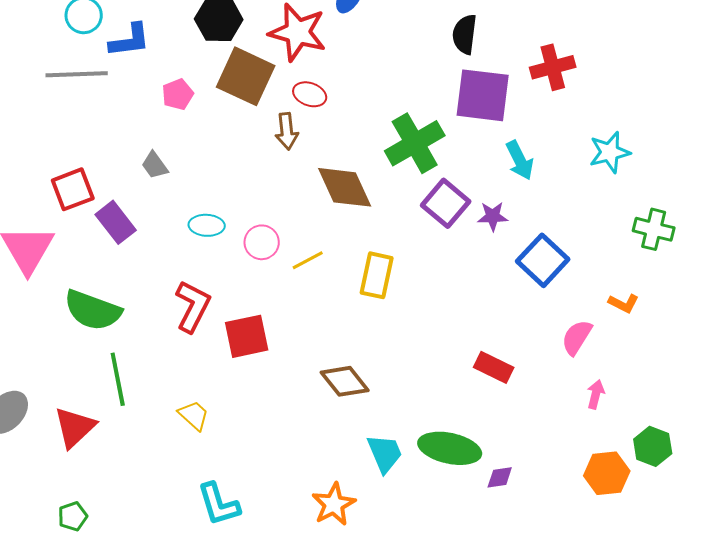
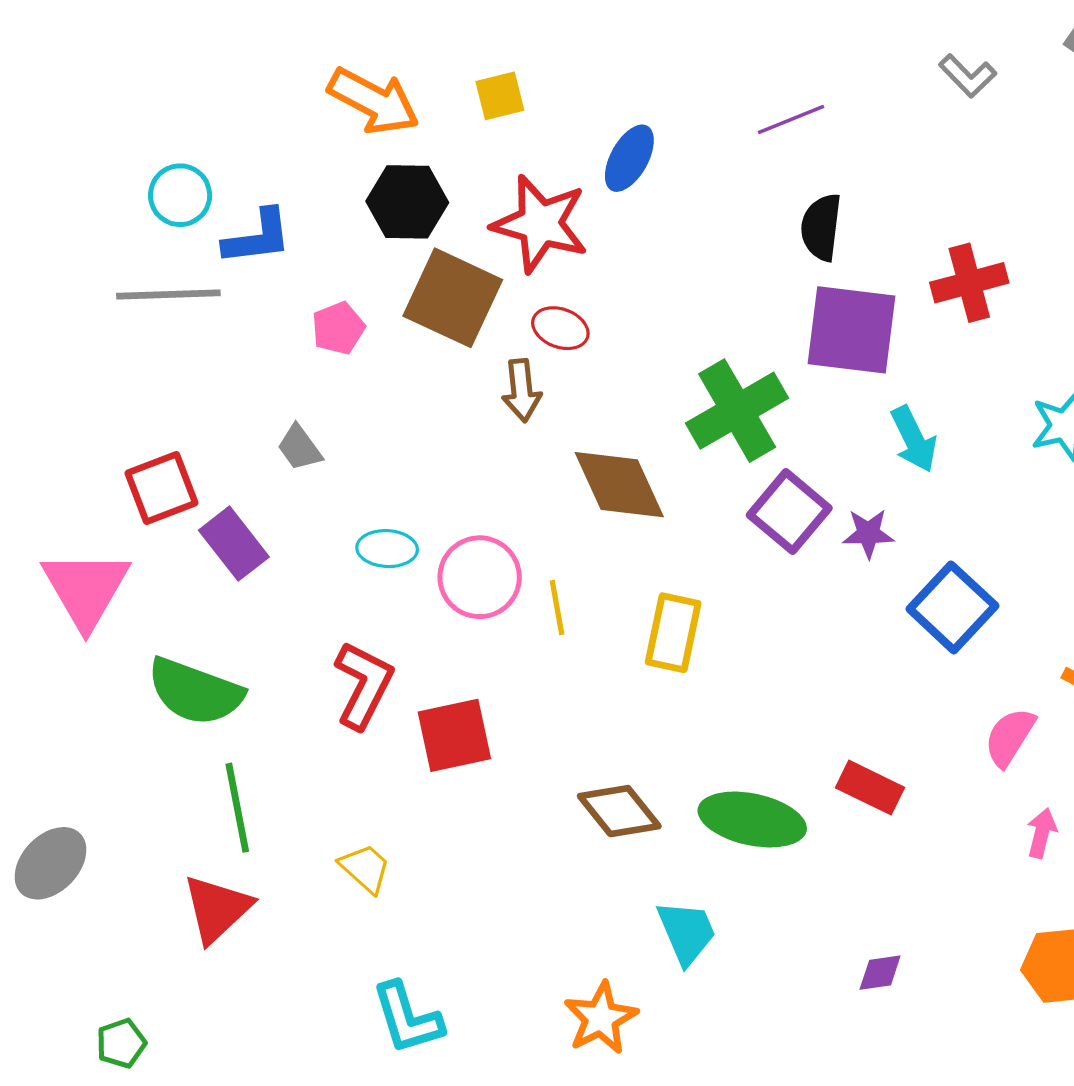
pink circle: (262, 242) -> (480, 577), size x1.4
yellow line: (308, 260) -> (557, 607), turned -72
red triangle: (75, 427) -> (217, 909), moved
green ellipse: (450, 448) -> (752, 820), moved
green pentagon: (73, 516) -> (121, 1043), moved

